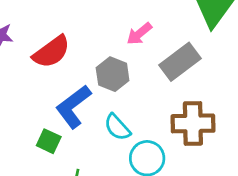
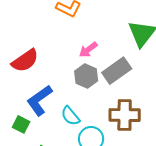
gray hexagon: (113, 74) -> (86, 76), moved

